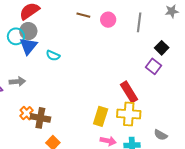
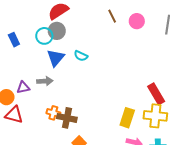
brown line: (83, 15) -> (112, 16), turned 48
blue triangle: (28, 46) -> (56, 58), moved
orange cross: (27, 113) -> (53, 113), turned -32

